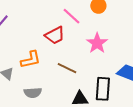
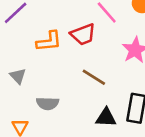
orange L-shape: (31, 60) -> (49, 41), moved

